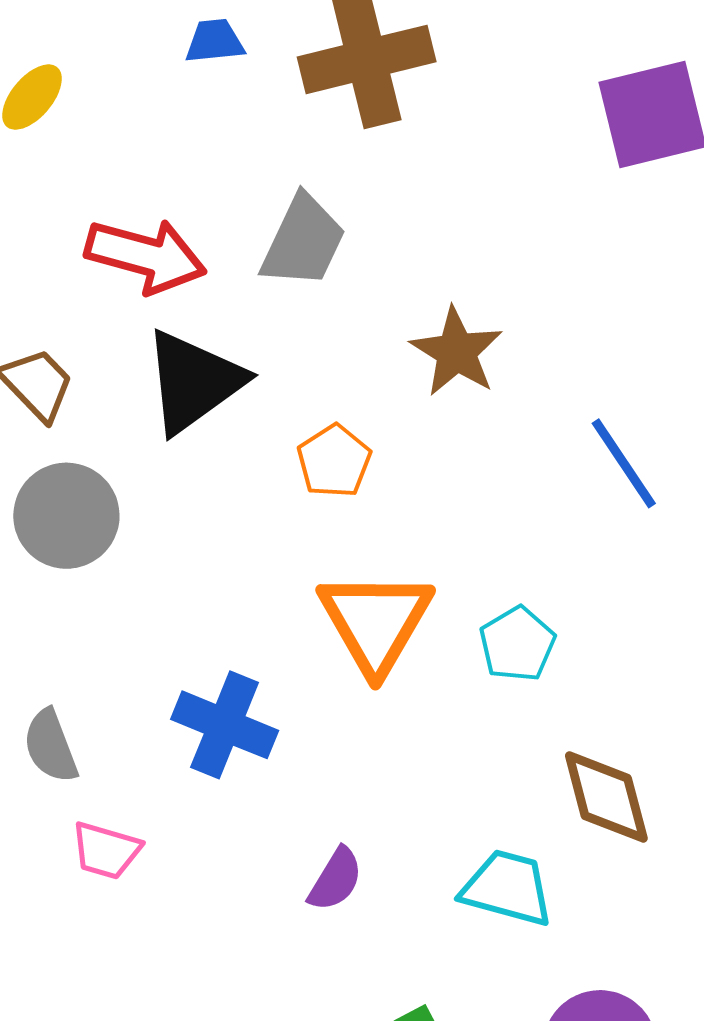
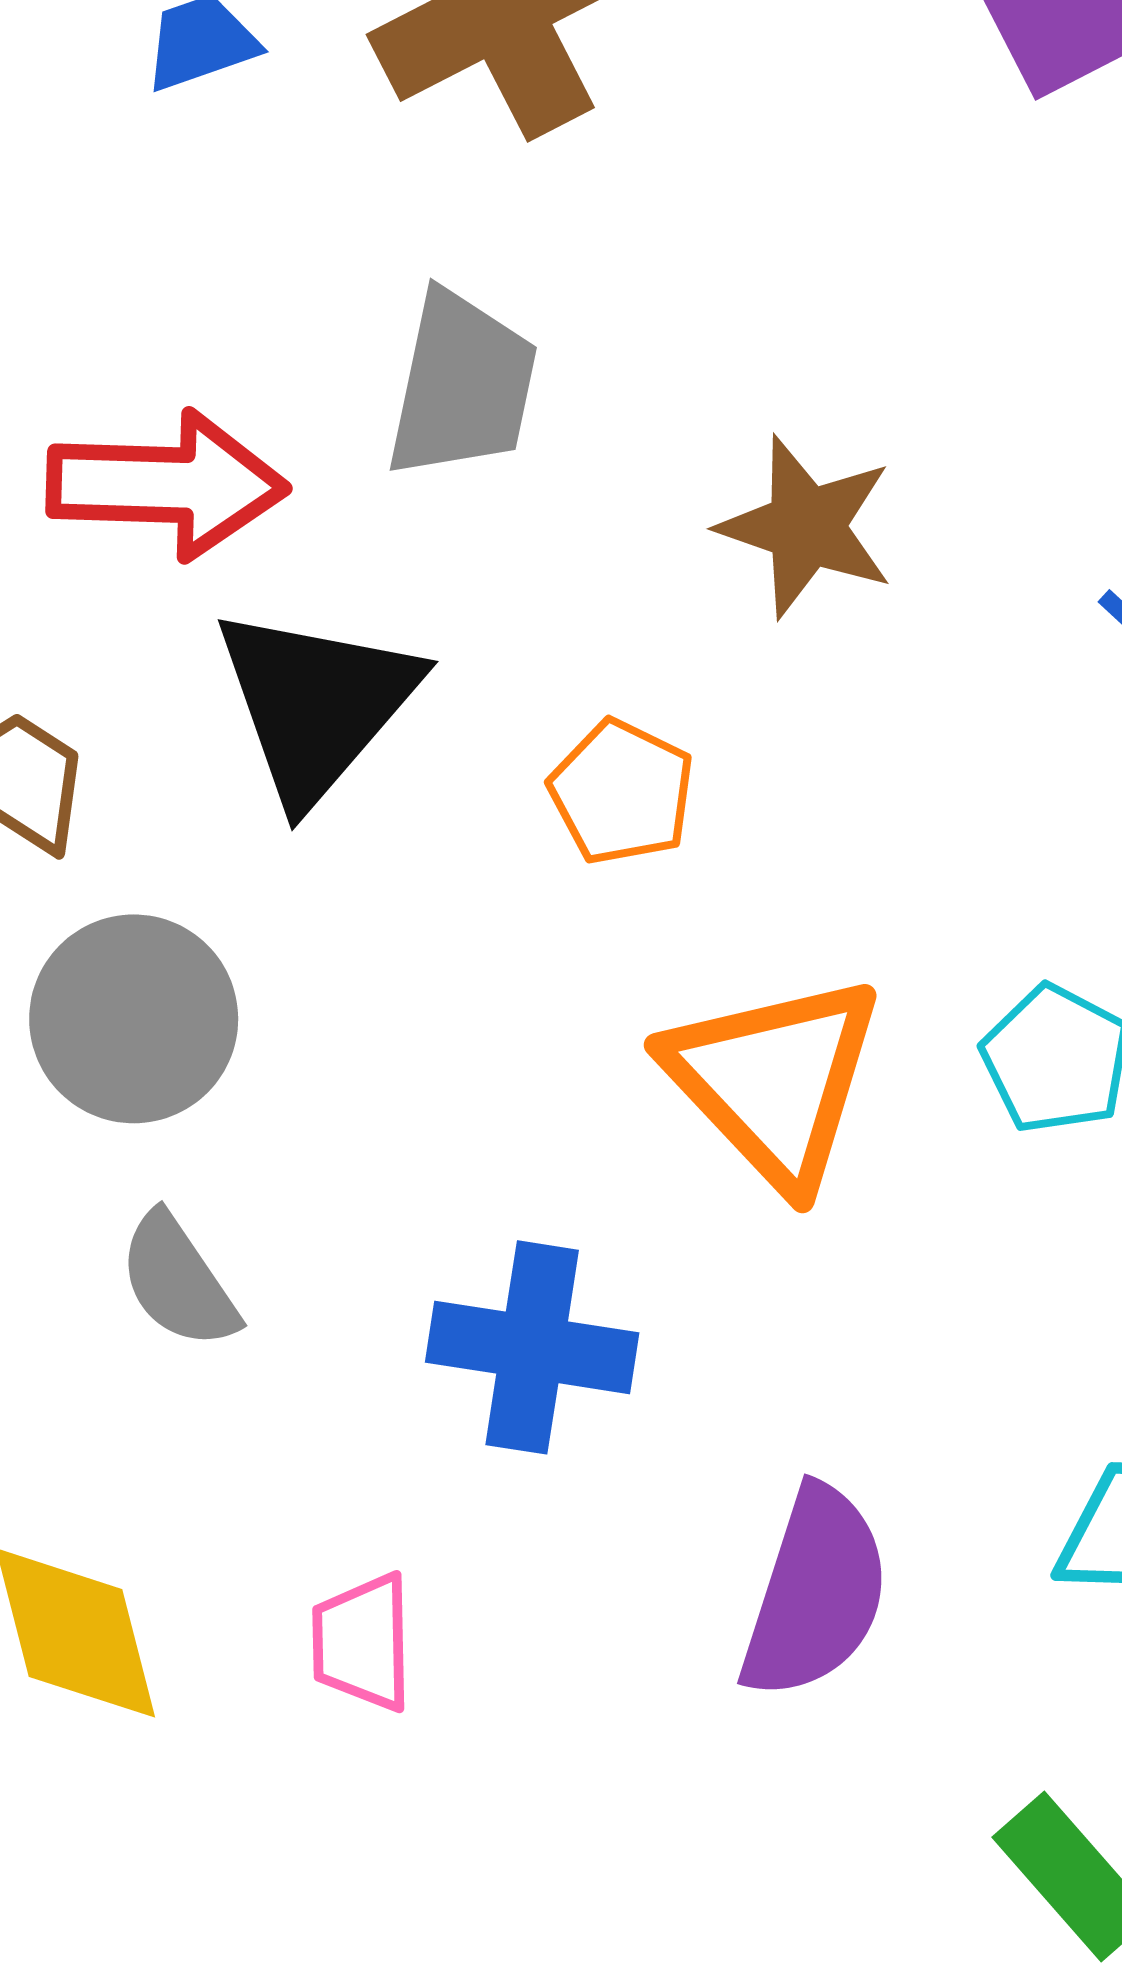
gray semicircle: (51, 746) -> (178, 1281), moved
pink trapezoid: (106, 850) -> (362, 1642), turned 86
purple semicircle: (336, 879) -> (815, 1593), size x1.6

